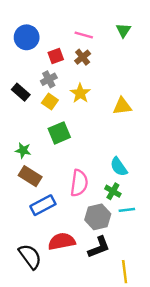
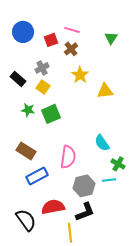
green triangle: (123, 30) -> (111, 38), moved
red square: (56, 56) -> (51, 40), moved
yellow star: (80, 93) -> (80, 75), moved
green star: (23, 150) -> (28, 110), moved
green cross: (113, 191) -> (118, 164), moved
yellow line: (125, 272) -> (70, 233), moved

